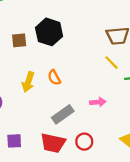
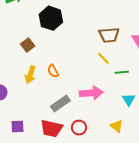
black hexagon: (49, 32) -> (51, 18), moved
brown square: (19, 40) -> (28, 45), moved, turned -32
pink arrow: (98, 102) -> (91, 93), size x1.6

